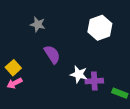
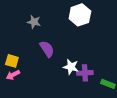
white hexagon: (100, 28) -> (80, 15), moved
yellow square: (13, 68) -> (12, 61), turned -32

